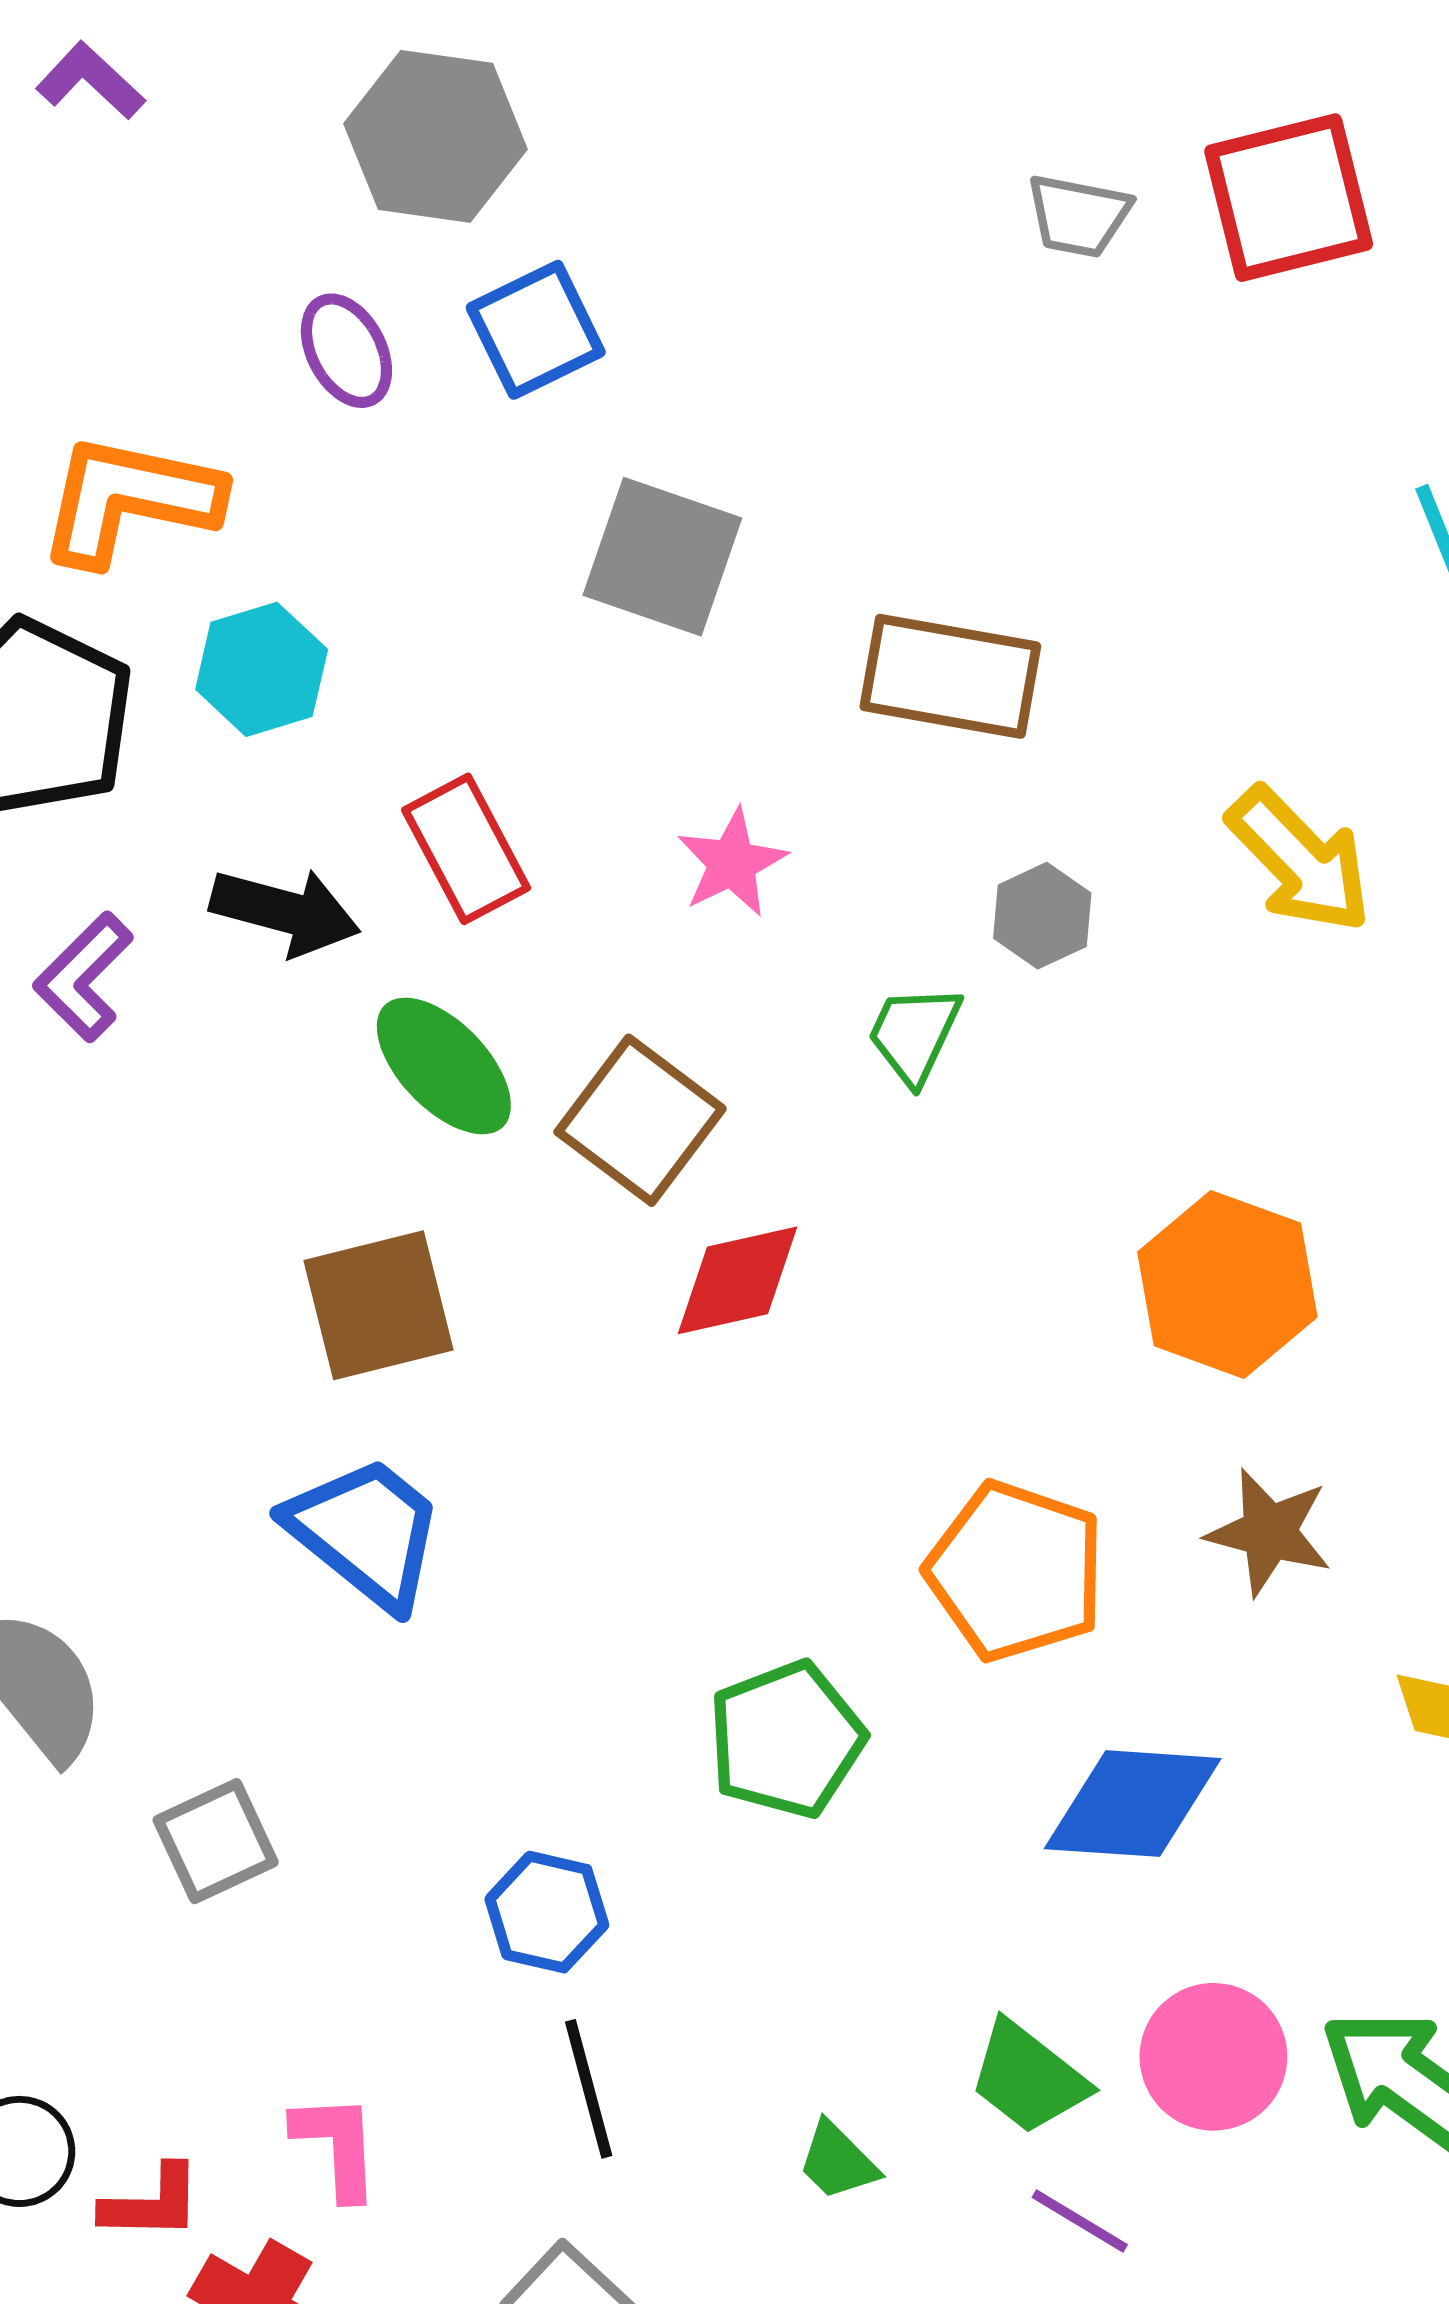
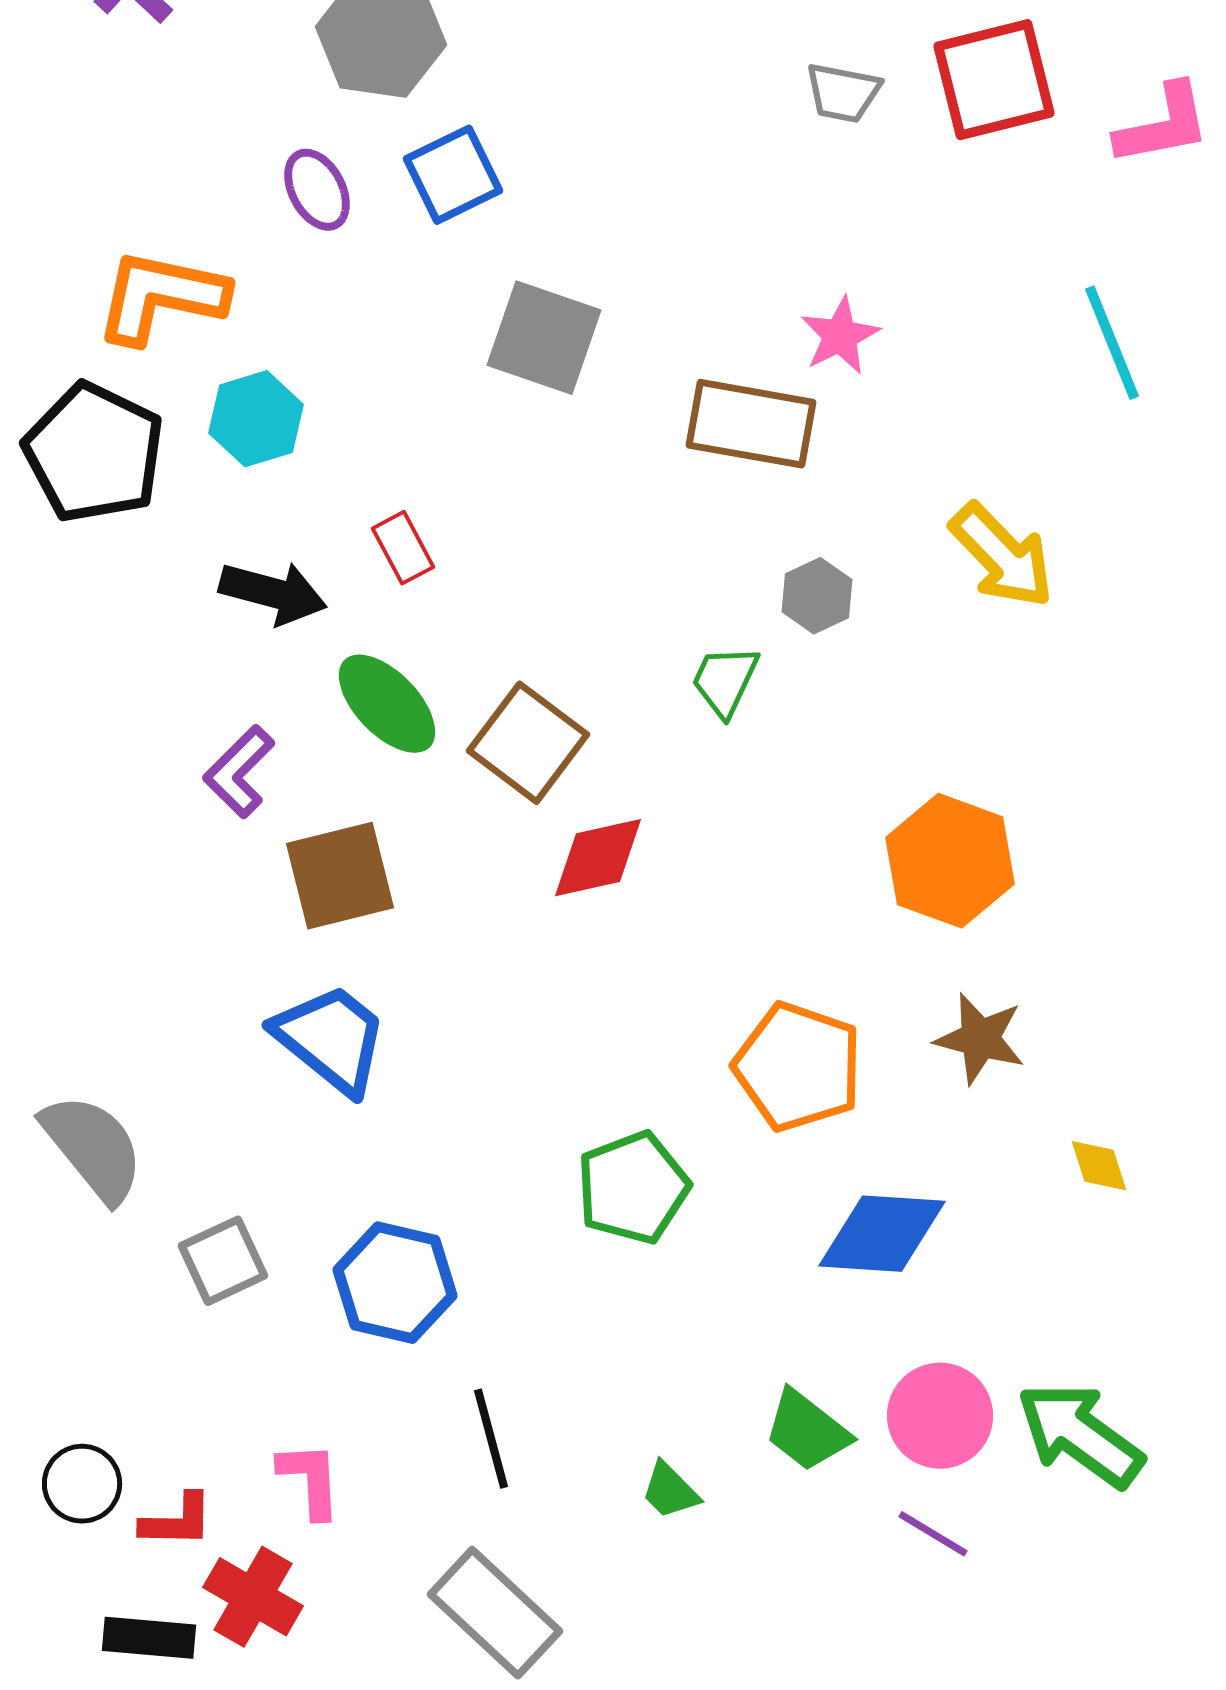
red rectangle: (466, 849) -> (403, 548), size x0.7
pink star: (732, 863) -> (840, 336), moved
purple L-shape: (83, 977) -> (239, 772), moved
blue hexagon: (547, 1912) -> (395, 1283), moved, size x1.4
purple line: (1080, 2221) -> (933, 1534), moved

